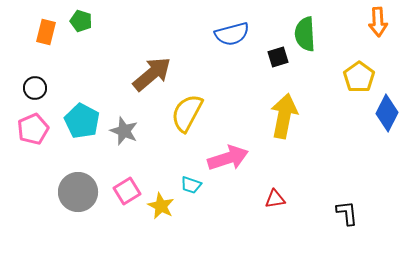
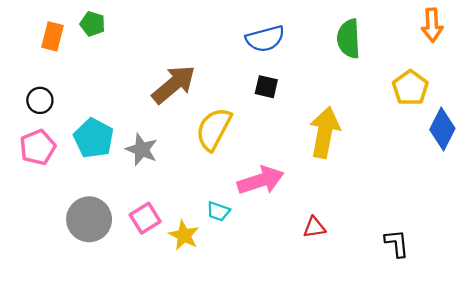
black square: (278, 57) -> (266, 87), moved, turned 30

